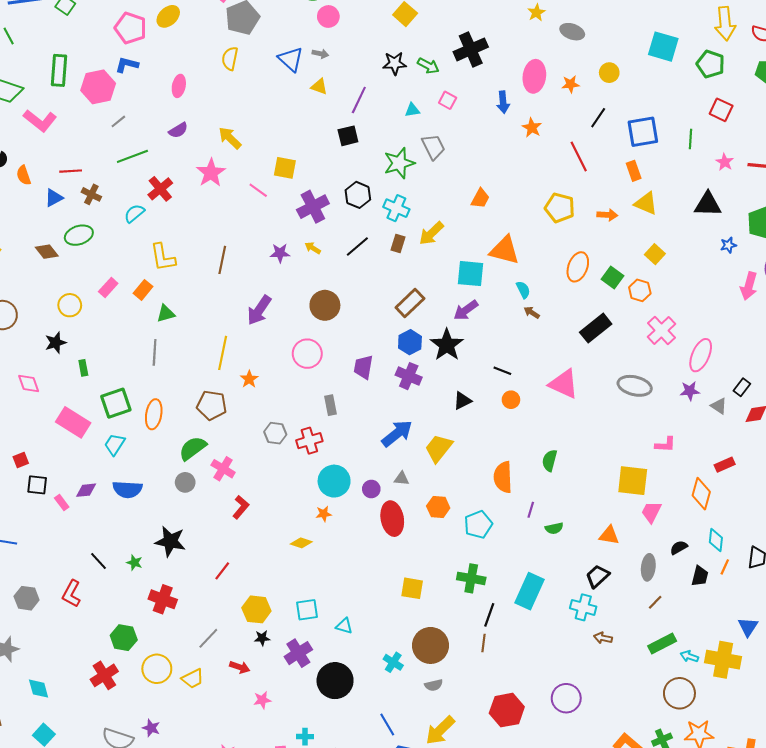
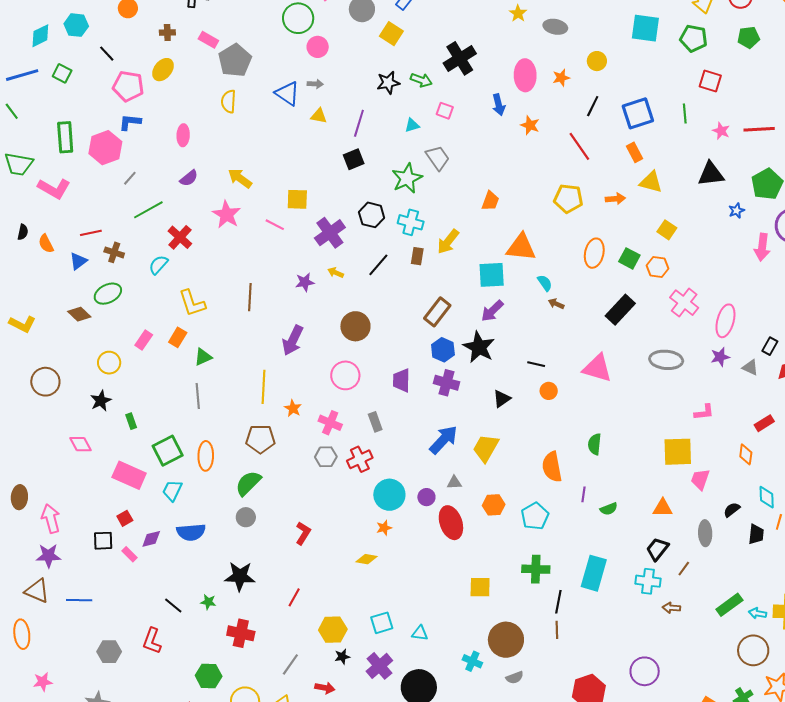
red square: (21, 460) -> (125, 518), moved
pink cross: (223, 469) -> (330, 423), moved
orange diamond: (701, 494) -> (746, 454), size x0.7
brown line: (655, 602) -> (684, 569), moved

